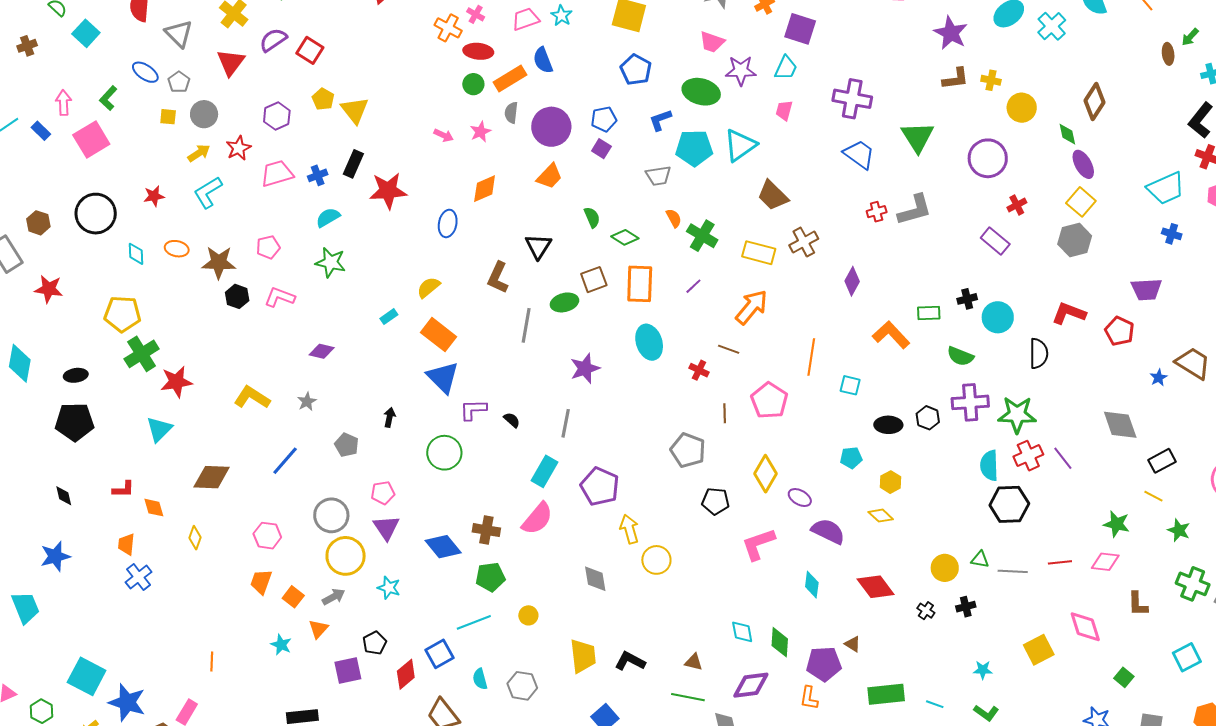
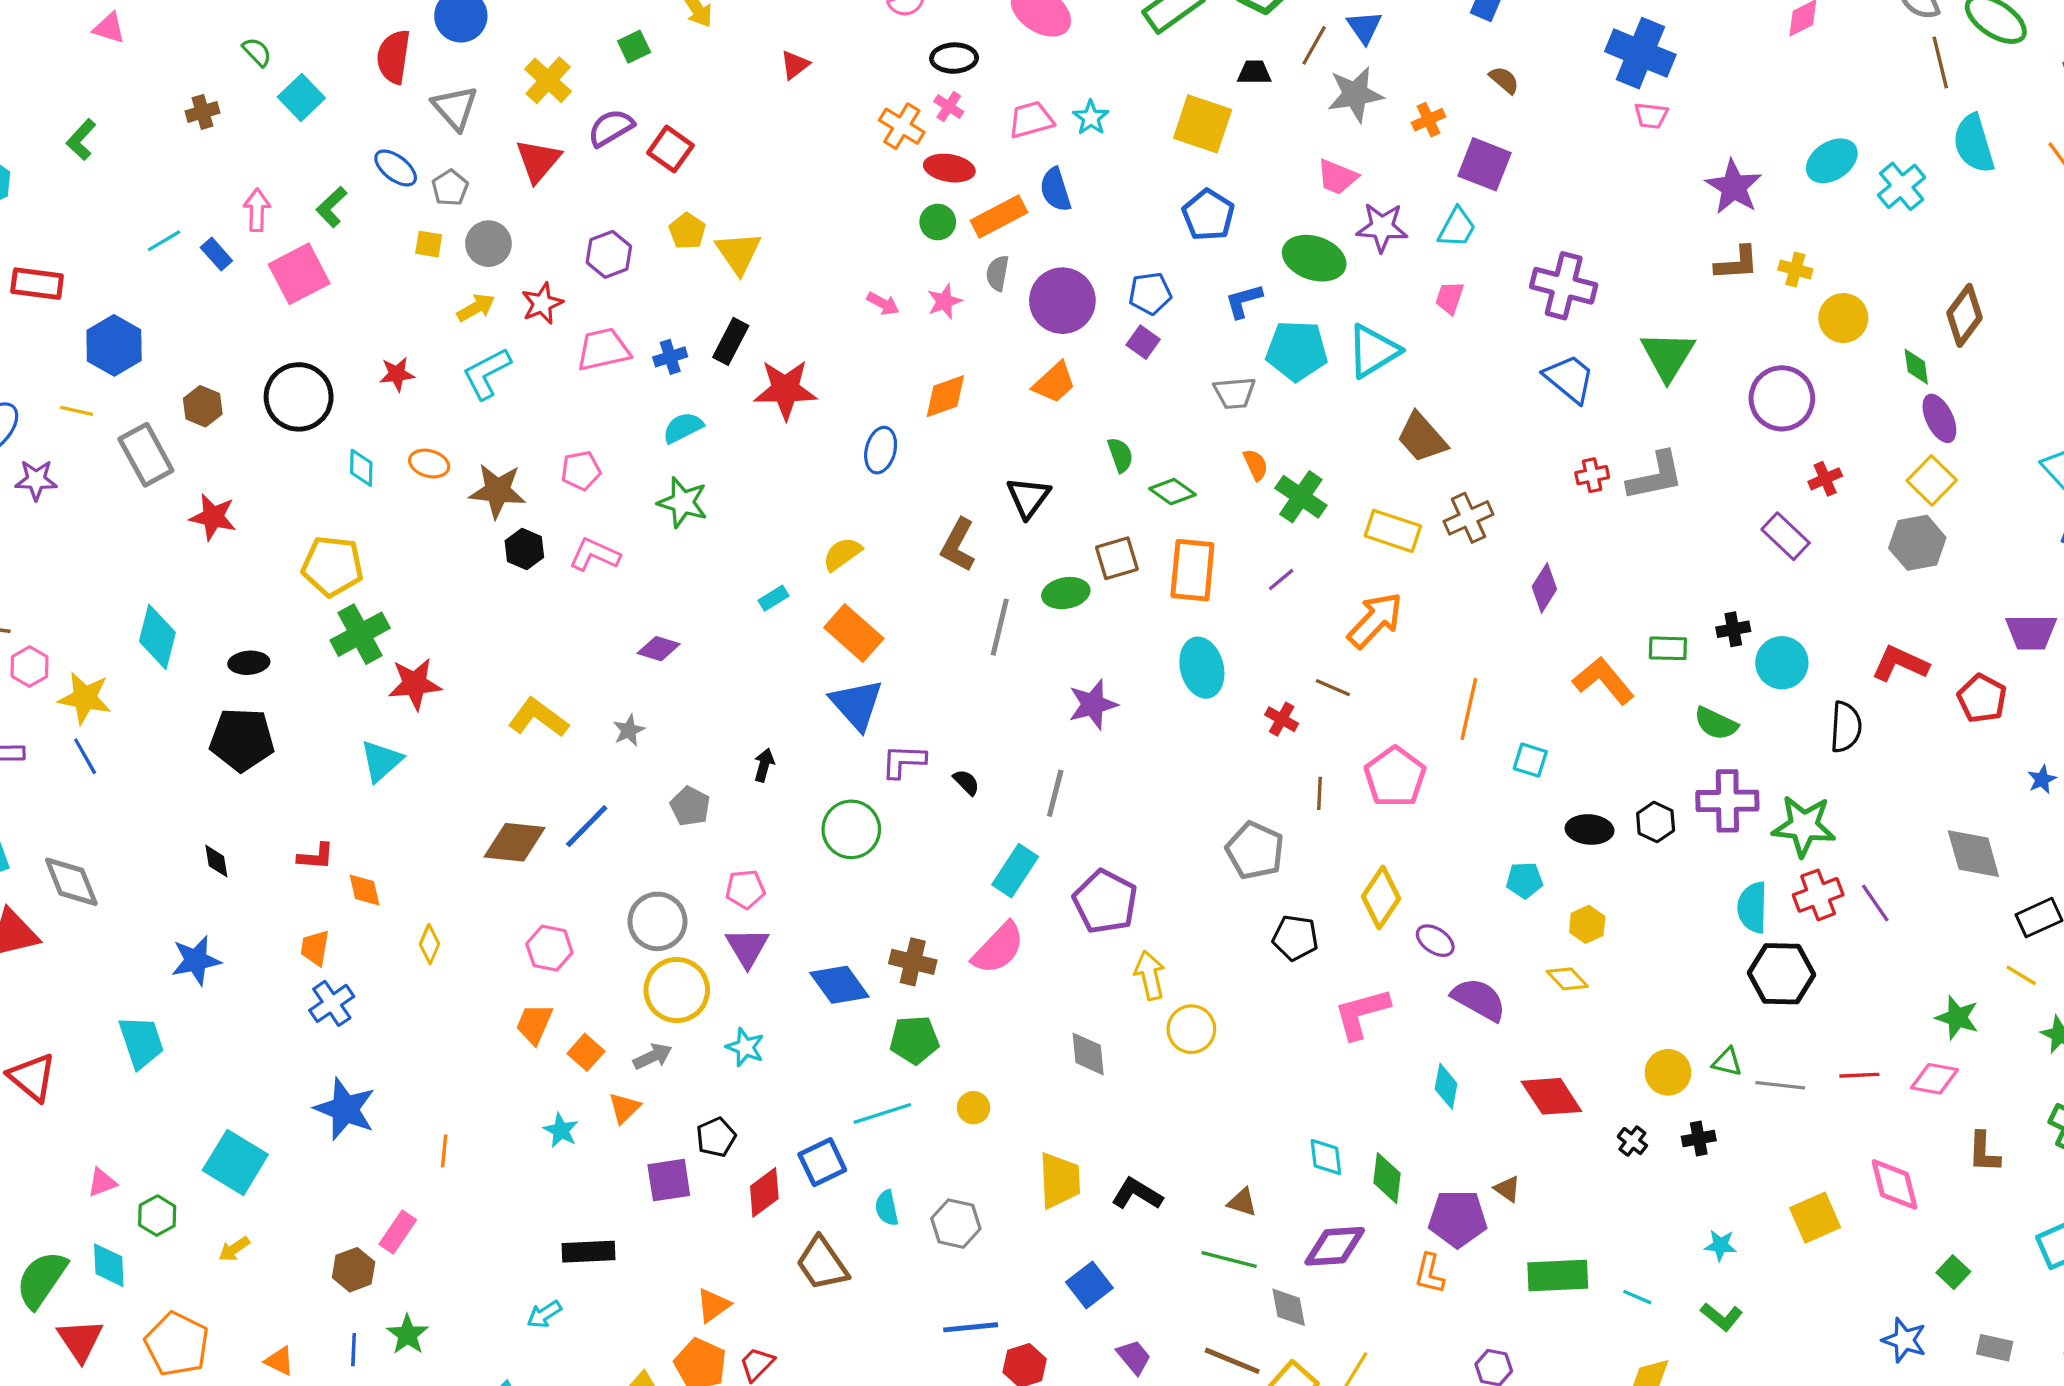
brown diamond: (212, 477) -> (515, 842), moved
blue star: (127, 702) -> (345, 1109), moved

